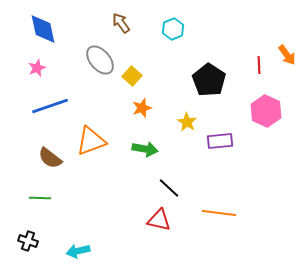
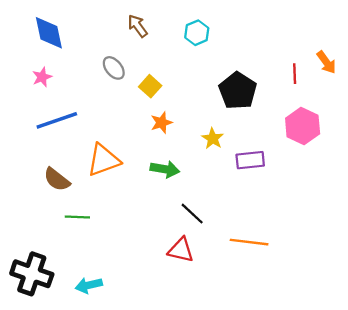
gray ellipse: (100, 60) -> (114, 68), size x0.7
green line: (40, 198) -> (77, 217), moved
black cross: (28, 241) -> (32, 274), size x1.8

